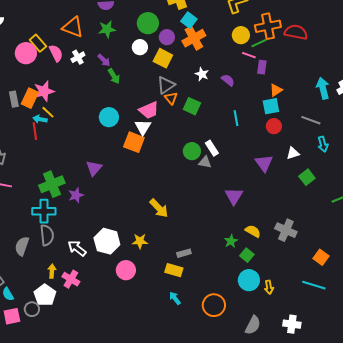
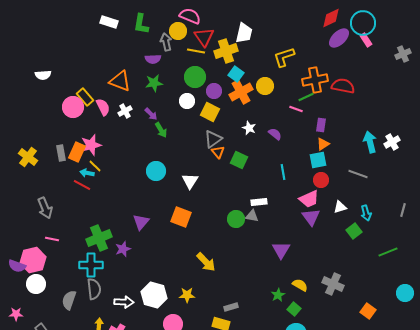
yellow circle: (241, 35) -> (265, 86), moved
purple rectangle: (262, 67) -> (321, 125), moved
pink trapezoid: (149, 110) -> (309, 199), moved
red line: (35, 131) -> (82, 185), turned -54
orange square: (134, 142) -> (181, 217), moved
cyan arrow: (323, 144) -> (366, 213), moved
white rectangle: (212, 148) -> (259, 202), turned -63
green circle: (192, 151) -> (236, 219), moved
white arrow: (77, 248) -> (124, 302), turned 144

